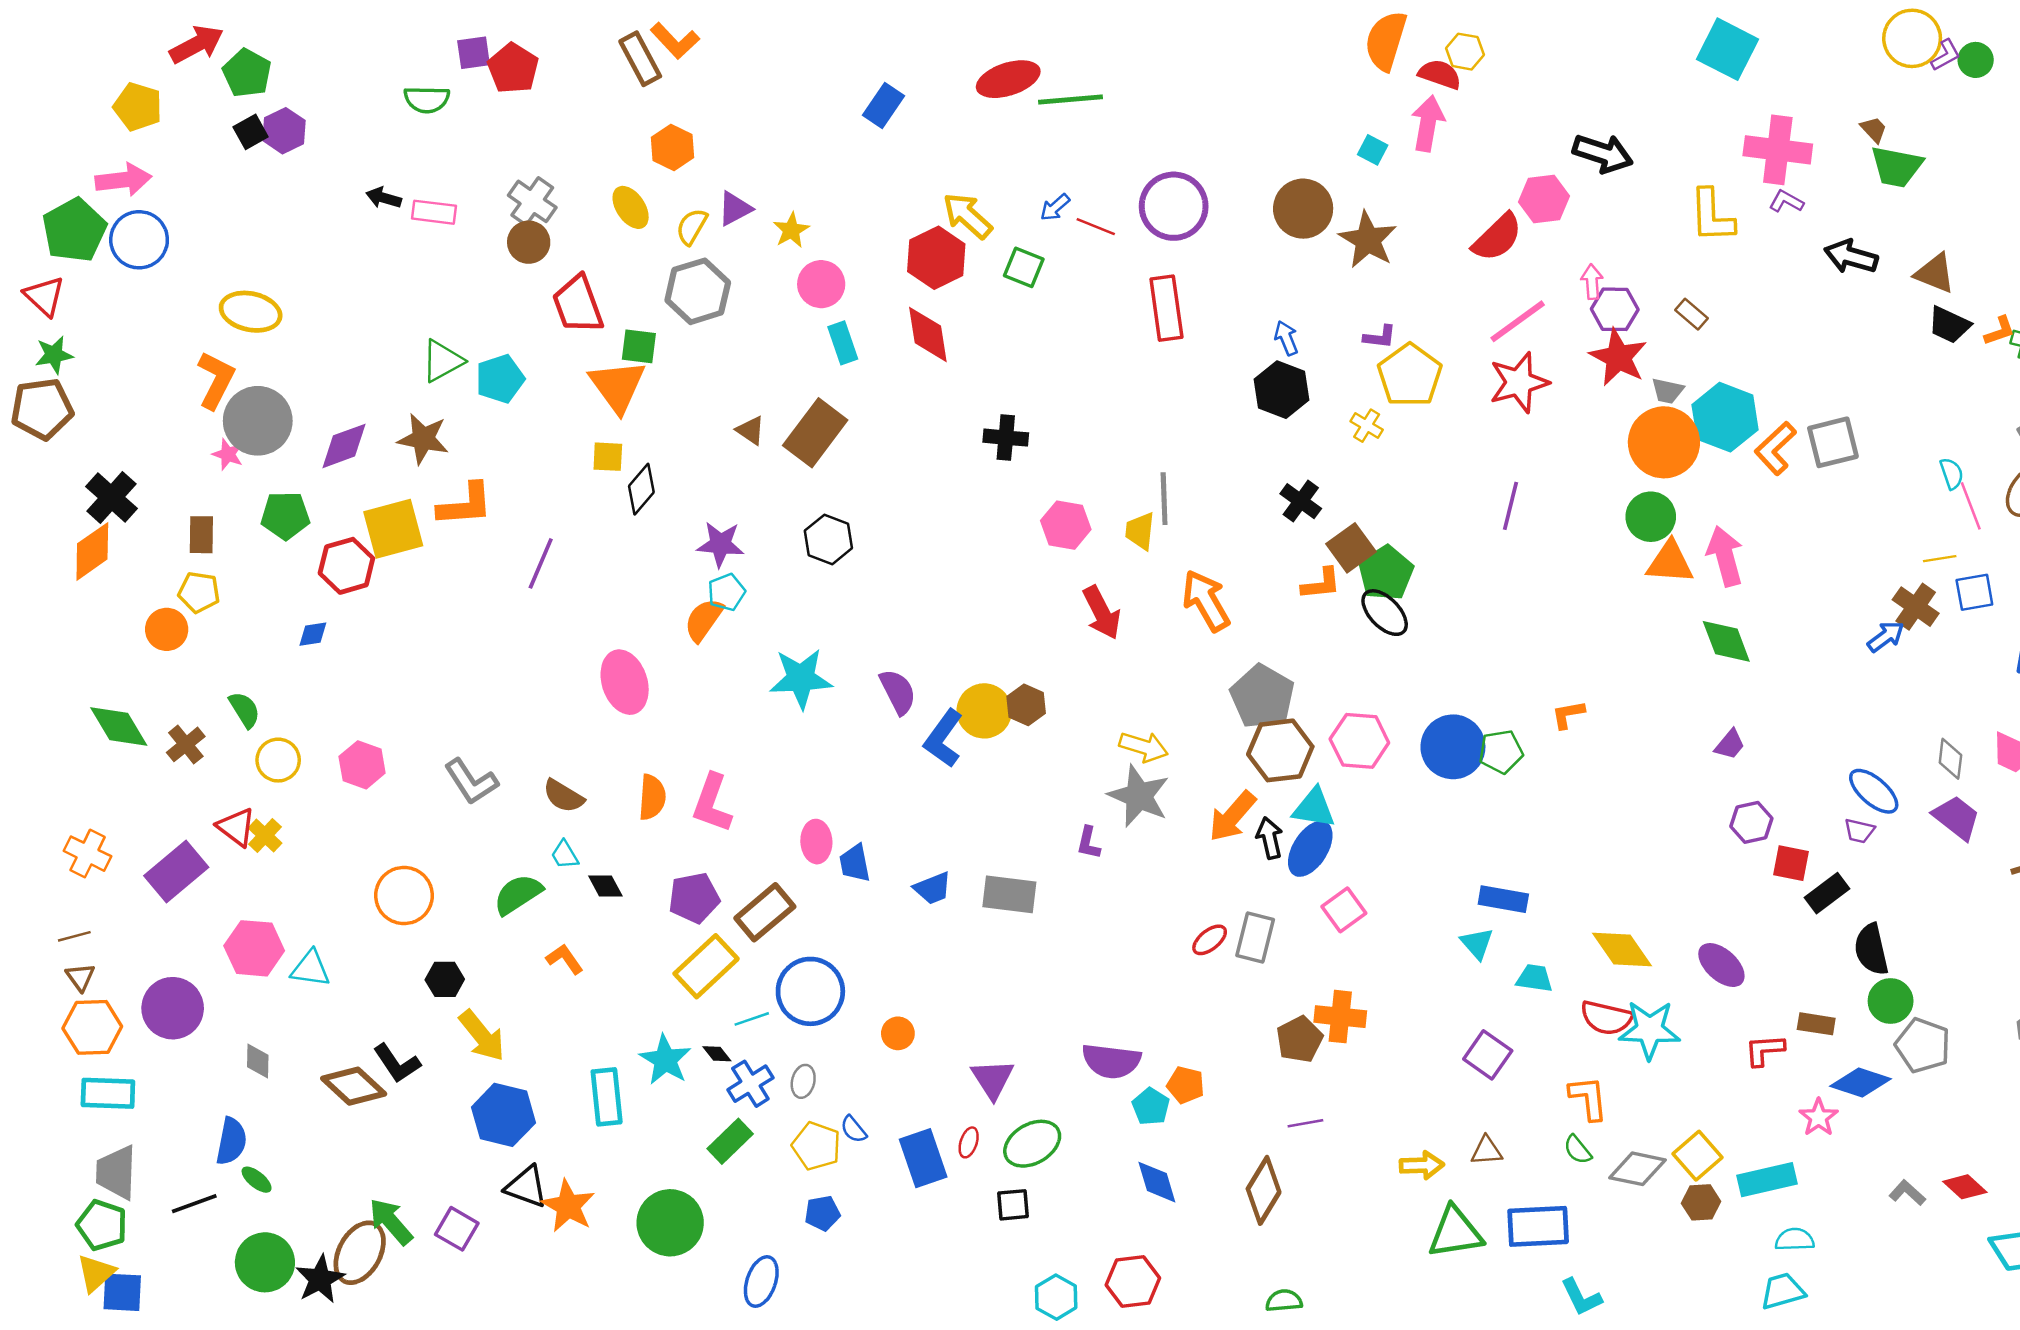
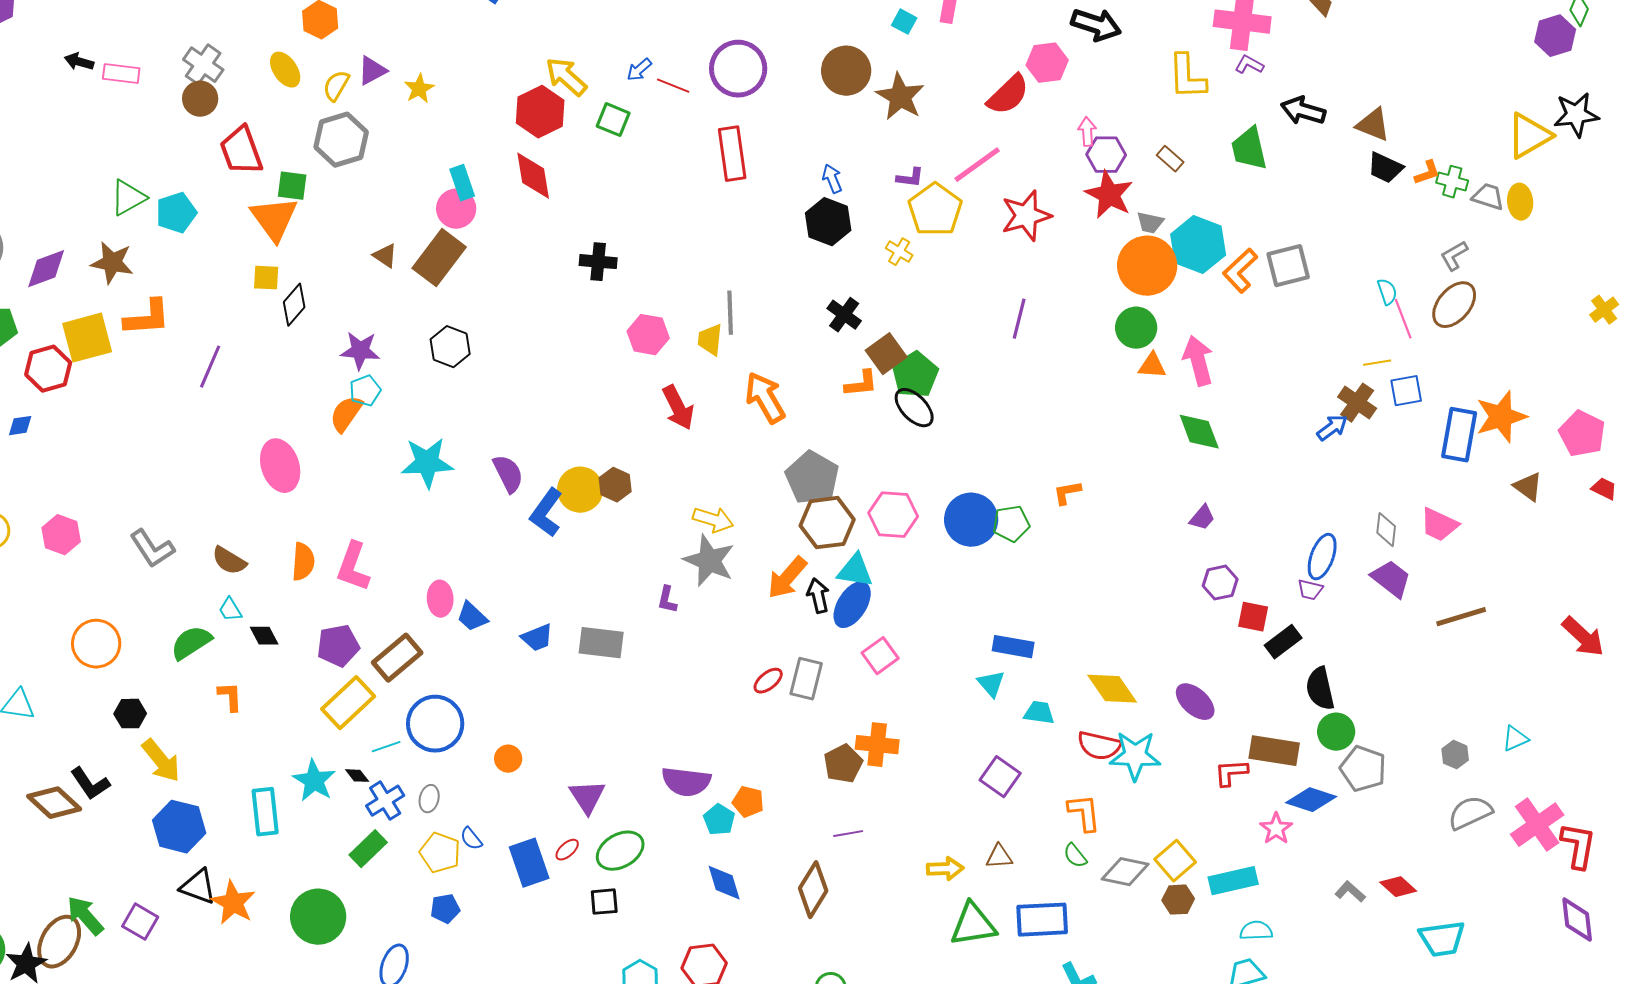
green trapezoid: (1897, 167) -> (1249, 149), moved, turned 66
pink circle: (821, 284) -> (456, 209), moved
pink line: (1518, 321) -> (977, 165), moved
orange triangle: (1670, 562) -> (1152, 366), size x0.7
blue ellipse: (1874, 791) -> (1322, 557), turned 69
blue trapezoid: (855, 863) -> (472, 617), turned -36
orange L-shape: (565, 959) -> (230, 697), turned 32
brown rectangle: (1816, 1024) -> (1274, 751), size x1.6
red ellipse: (969, 1142) -> (567, 850), turned 30

